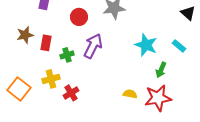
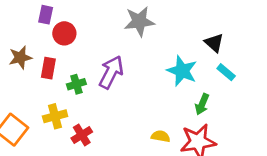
black triangle: (188, 13) -> (214, 43), moved
red circle: (79, 17) -> (64, 33), moved

